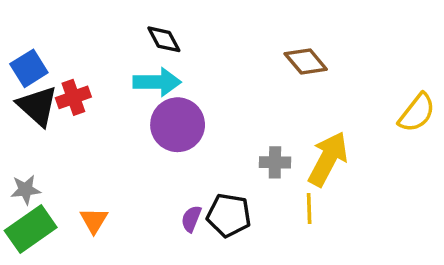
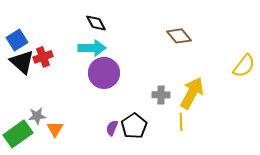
gray star: (26, 190) -> (37, 116), moved
black pentagon: (229, 215) -> (134, 126), turned 30

